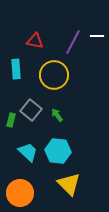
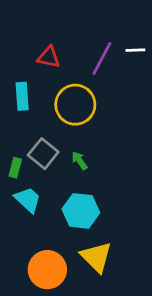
cyan trapezoid: (28, 152) -> (28, 200), moved
orange circle: (20, 193) -> (47, 270), moved

